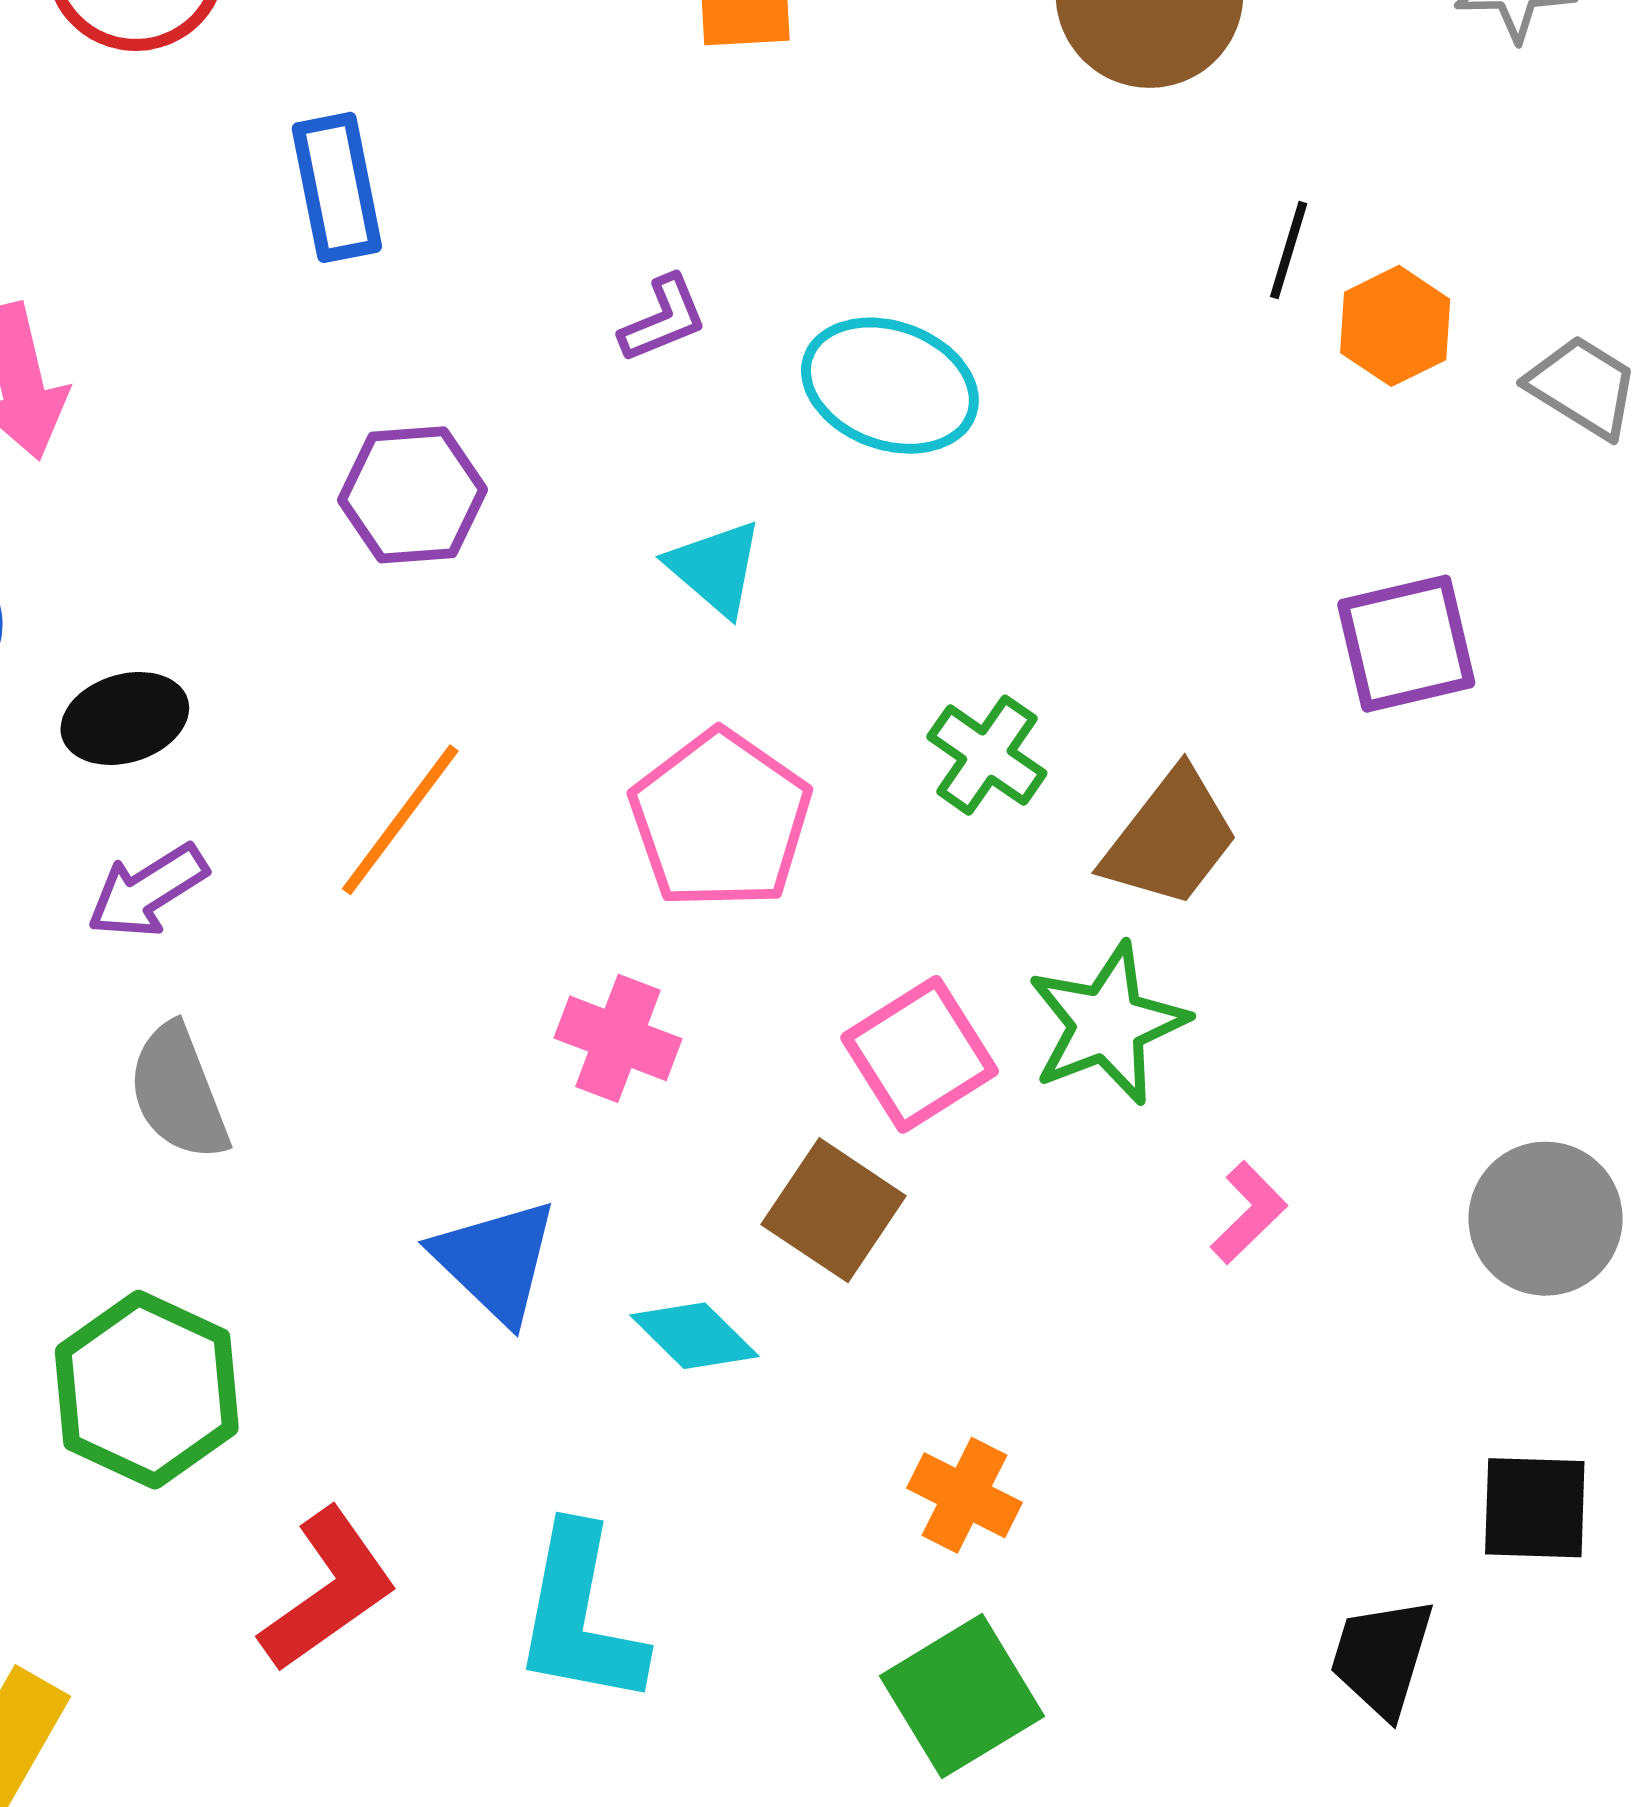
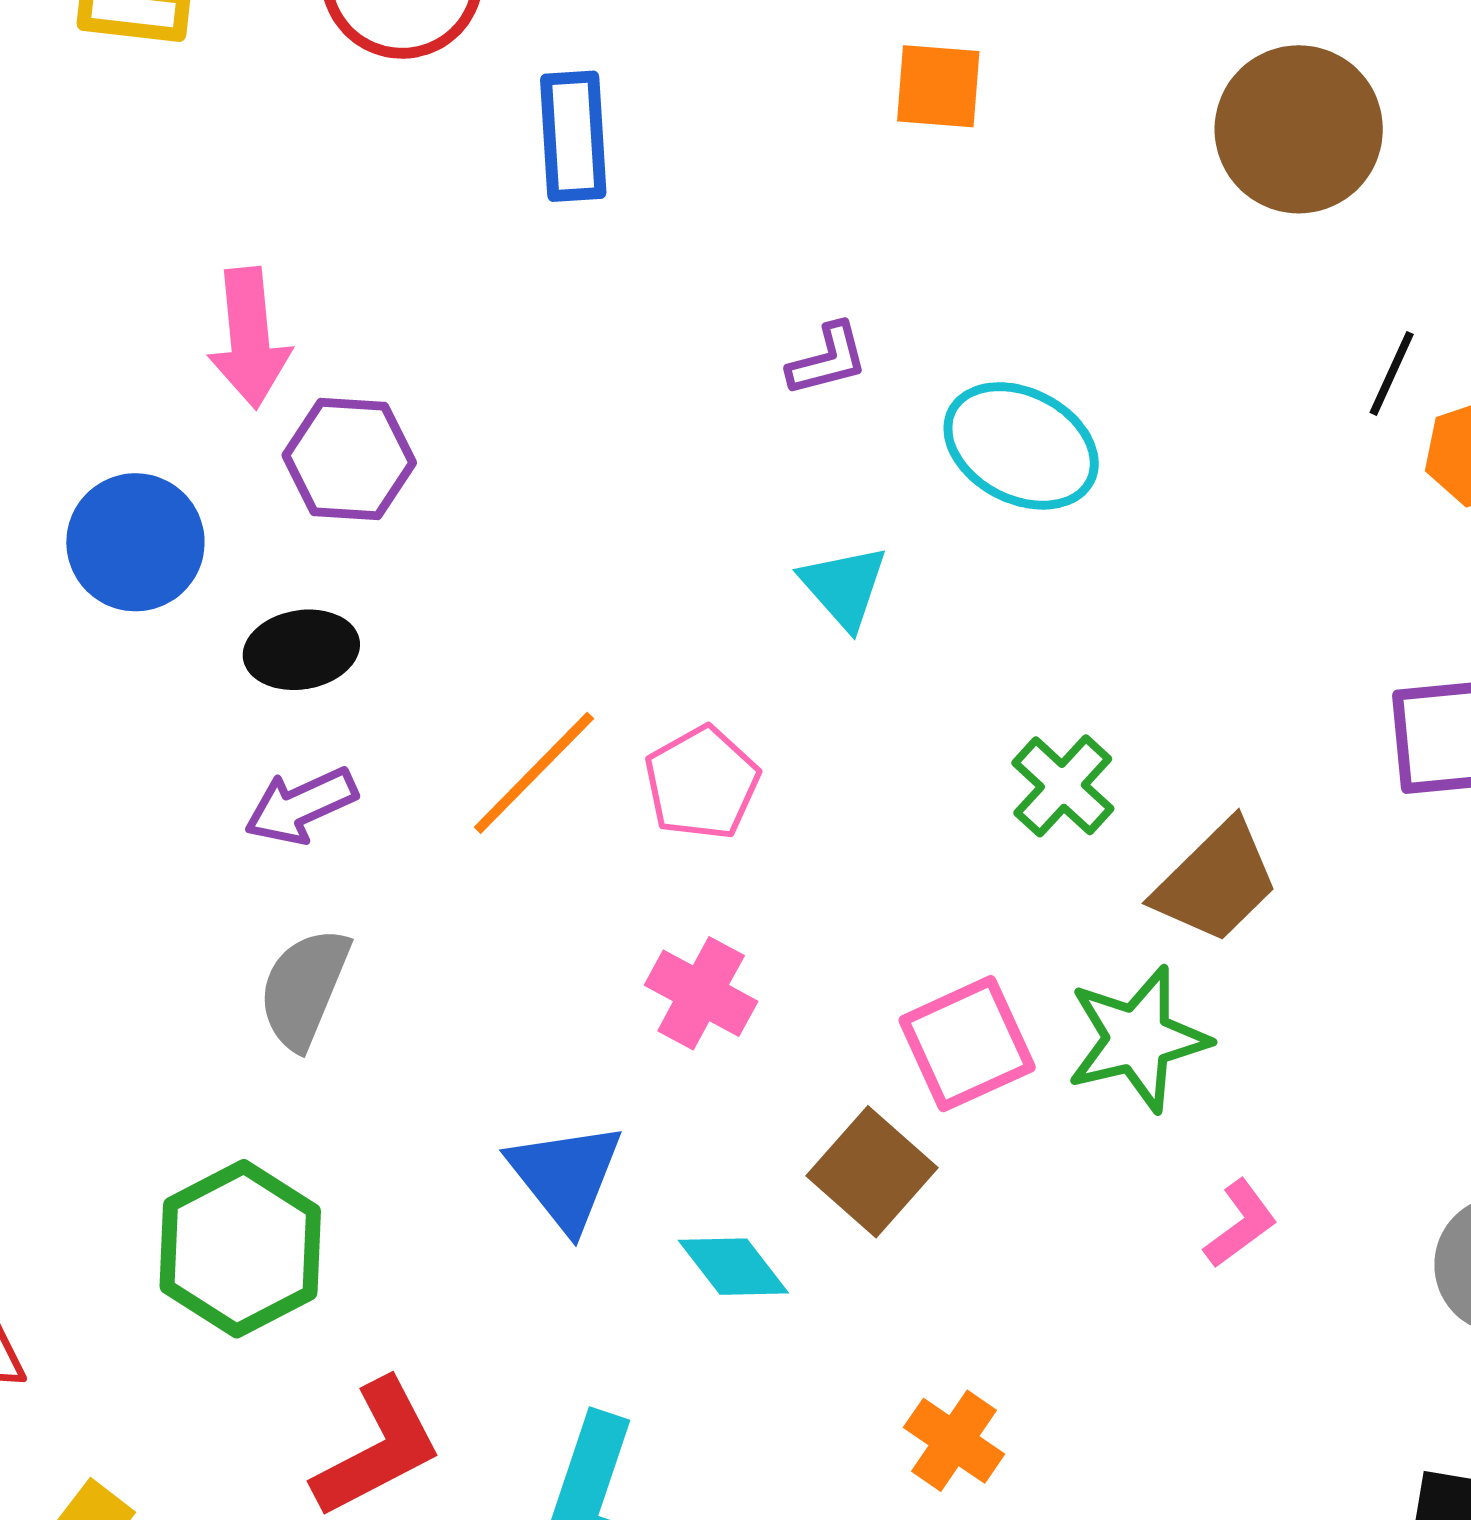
blue rectangle: (337, 187) -> (573, 136), moved
purple hexagon: (412, 495) -> (349, 459), moved
pink pentagon: (721, 820) -> (702, 783), moved, size x0.7
gray semicircle: (178, 1092) -> (304, 988), turned 36

